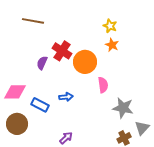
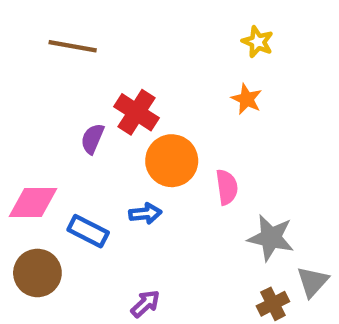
yellow star: (110, 26) -> (258, 42), moved
orange circle: (85, 62) -> (172, 161), moved

